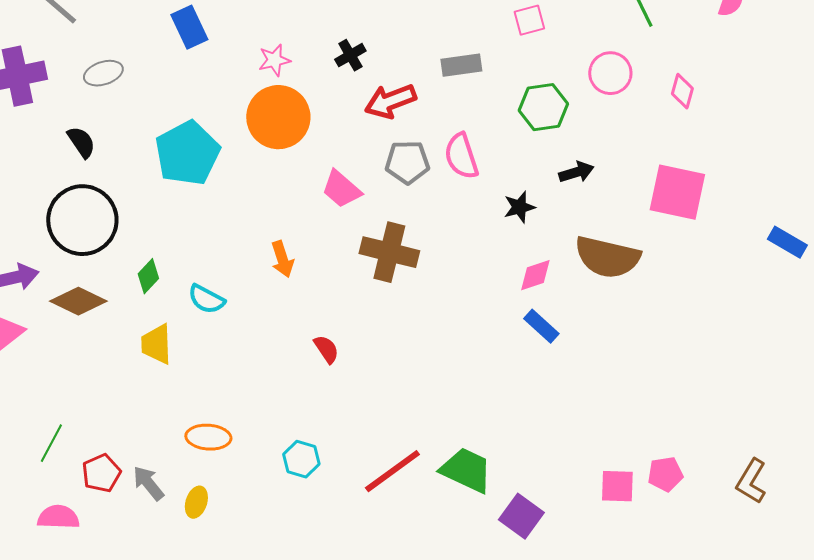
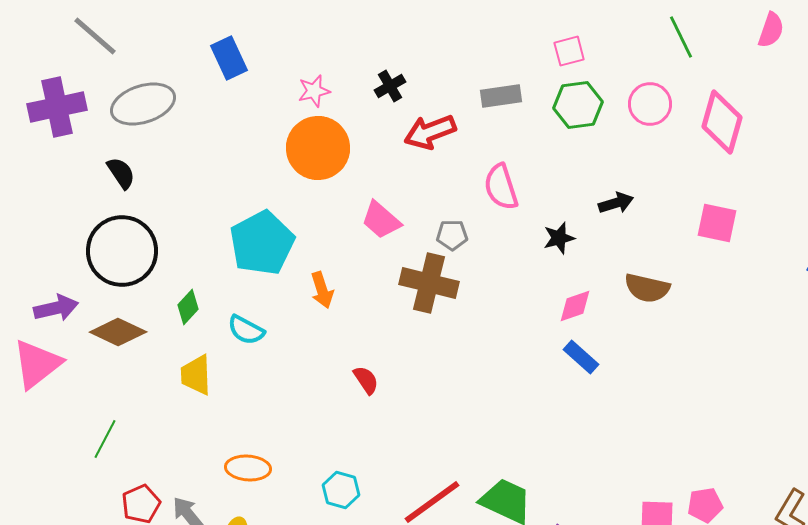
gray ellipse: (103, 73) -> (143, 104), size x1.6
pink diamond: (682, 91) -> (722, 122), size x1.8
green hexagon: (543, 107) -> (578, 105), moved
cyan pentagon: (187, 153) -> (262, 243), moved
gray pentagon: (407, 162) -> (452, 235), moved, size x0.7
pink square: (677, 192) -> (717, 223), size x0.7
brown semicircle: (607, 257) -> (647, 288), size x0.7
green line: (51, 443) -> (105, 439), moved

